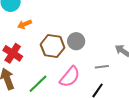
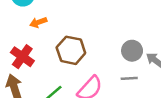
gray circle: (76, 41) -> (132, 51), moved

